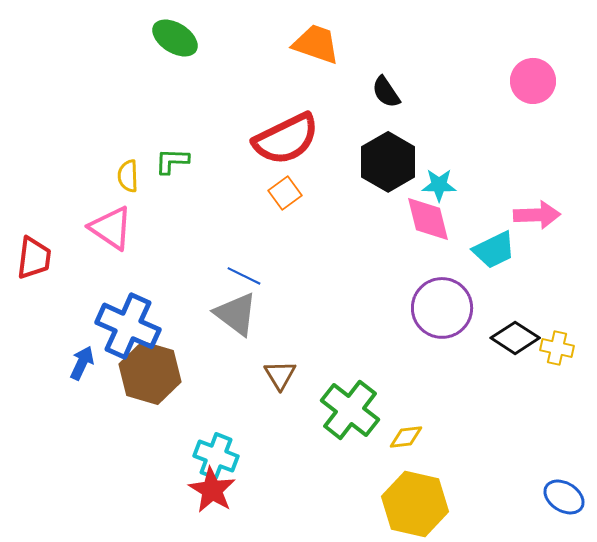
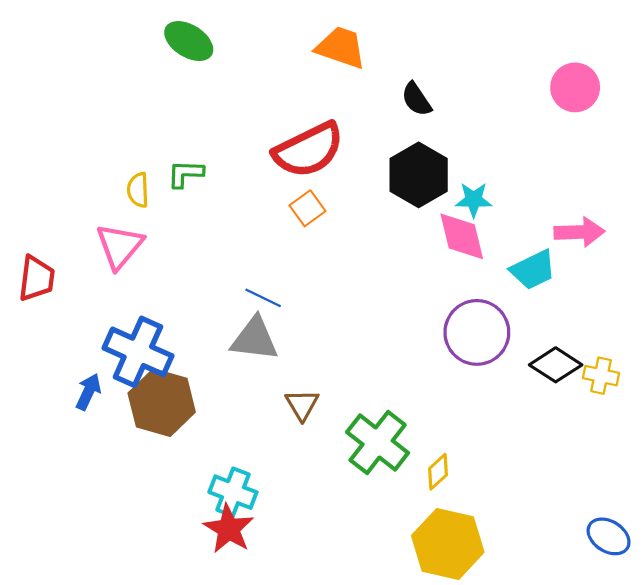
pink triangle: (111, 228) -> (120, 246), turned 36
gray triangle: (236, 314) -> (255, 339), turned -30
yellow diamond: (406, 437) -> (438, 472), turned -36

